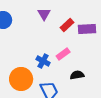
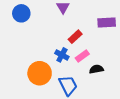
red rectangle: (67, 25) -> (75, 37), moved
pink rectangle: (63, 54) -> (82, 56), moved

